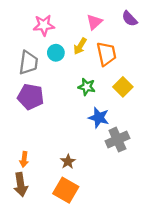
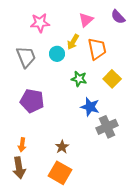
cyan circle: (56, 53) -> (57, 54), moved
gray trapezoid: (28, 63) -> (26, 57), turned -30
purple pentagon: (31, 97) -> (32, 101), moved

